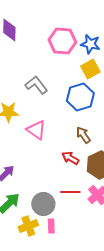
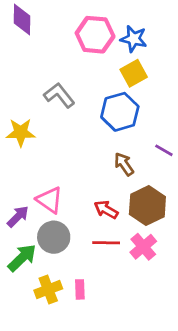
pink triangle: (36, 130) -> (50, 200), moved
red arrow: (70, 158) -> (106, 210), moved
gray circle: (43, 204) -> (54, 237), moved

